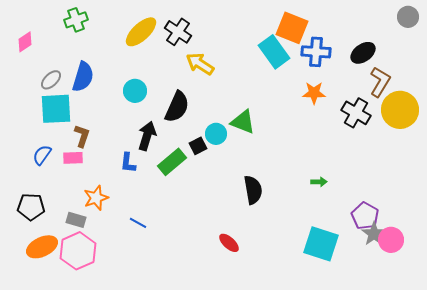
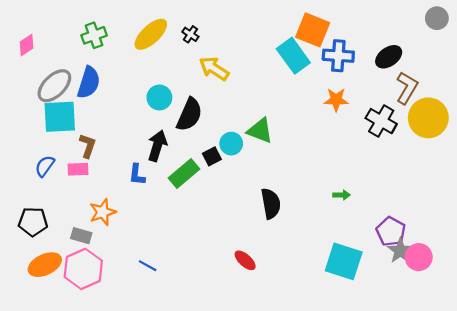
green cross: (76, 20) -> (94, 35), moved
black cross: (178, 32) -> (190, 34), size x0.6
gray ellipse: (51, 80) -> (54, 86), size x1.6
cyan circle: (135, 91) -> (159, 97), moved
blue line: (138, 223) -> (148, 266), moved

